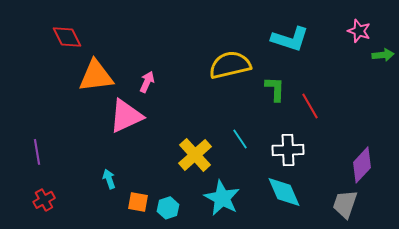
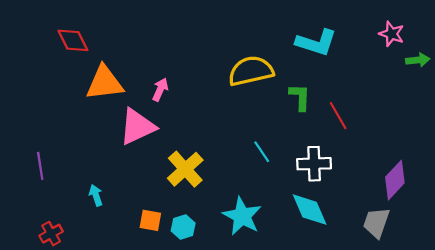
yellow cross: (195, 155) -> (185, 169), moved
cyan arrow: (109, 179) -> (96, 195), moved
red cross: (44, 200) -> (51, 234), moved

